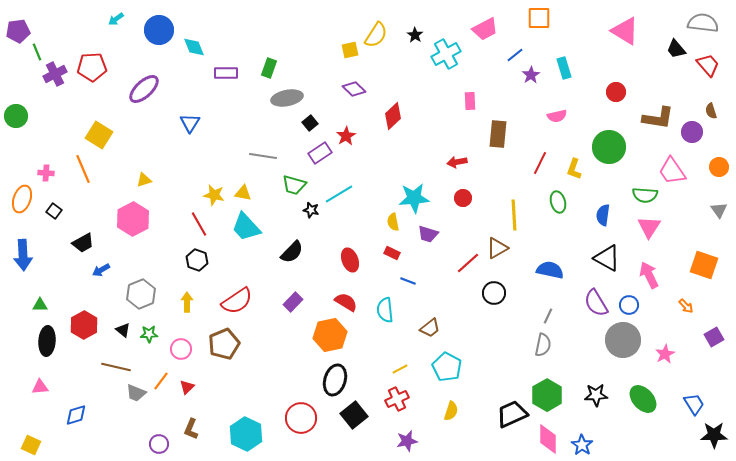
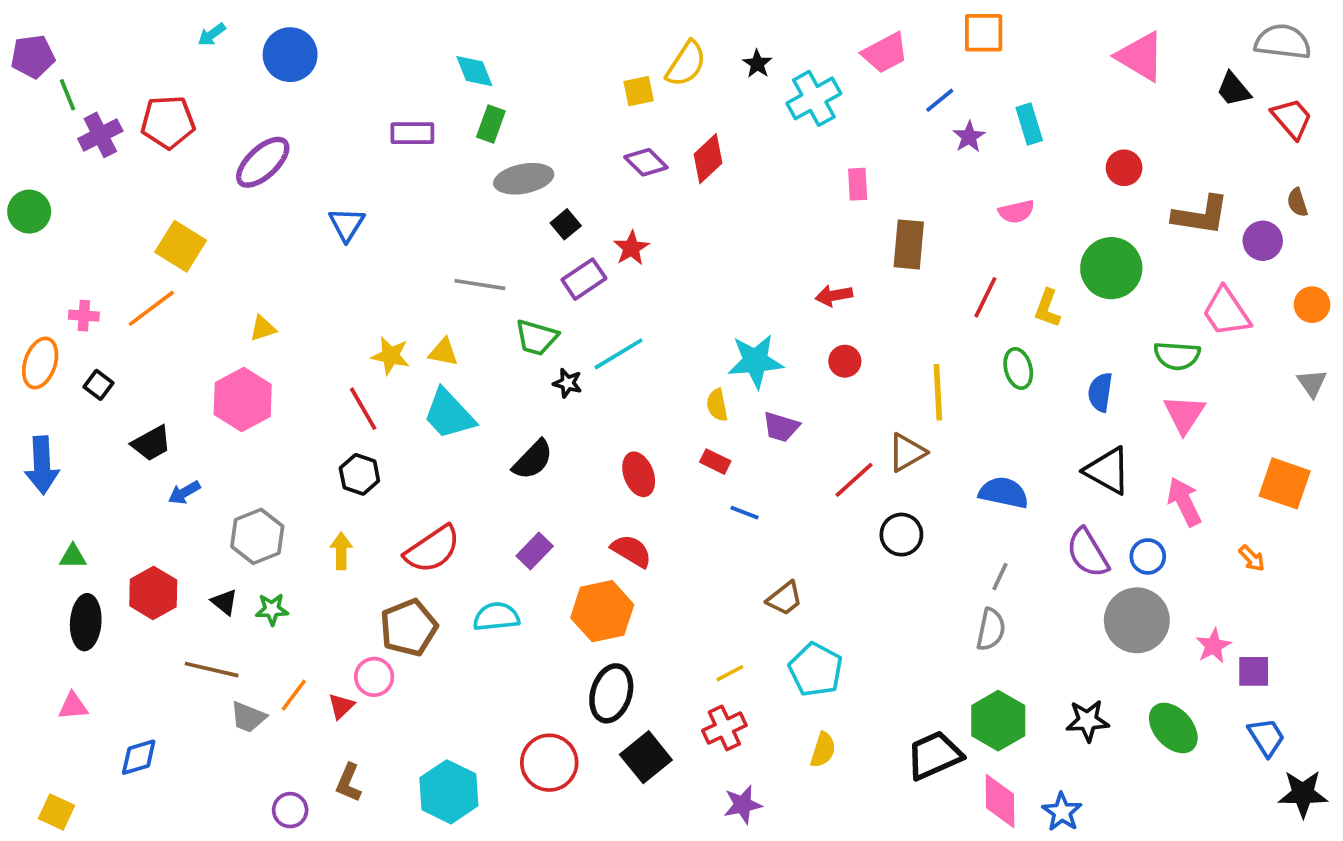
cyan diamond: (194, 47) -> (474, 71), moved
red diamond: (393, 116) -> (708, 159), moved
orange line: (83, 169) -> (151, 308), turned 76
cyan semicircle: (385, 310) -> (496, 617), moved, turned 90
purple square: (714, 337) -> (1254, 671), moved, turned 30
pink circle: (181, 349) -> (374, 677), moved

